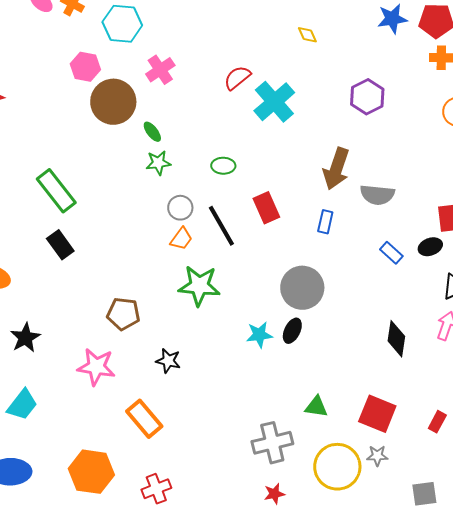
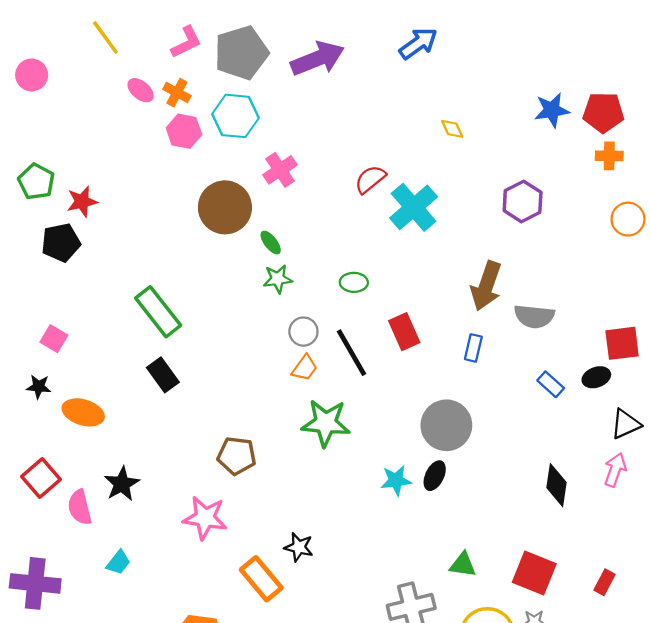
pink hexagon: (85, 67) -> (184, 131), moved
black star: (168, 361) -> (299, 547), moved
cyan trapezoid: (22, 405) -> (118, 562), size x0.7

